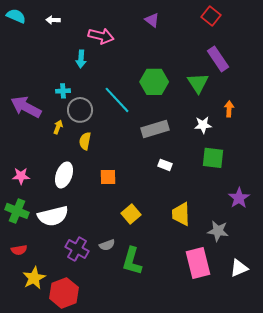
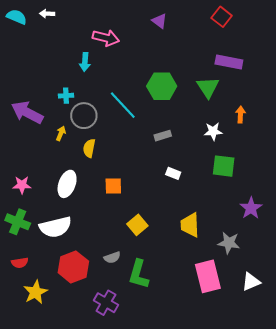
white arrow: (53, 20) -> (47, 14), moved
purple rectangle: (218, 59) -> (229, 62), turned -45
gray rectangle: (155, 129) -> (163, 136), size x0.6
purple cross: (77, 249) -> (106, 303), moved
red hexagon: (64, 293) -> (73, 267), moved

